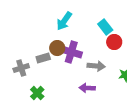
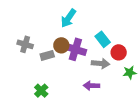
cyan rectangle: (105, 27) -> (103, 39), moved
red circle: (114, 42) -> (119, 52), moved
gray cross: (21, 68) -> (25, 44), moved, turned 35

